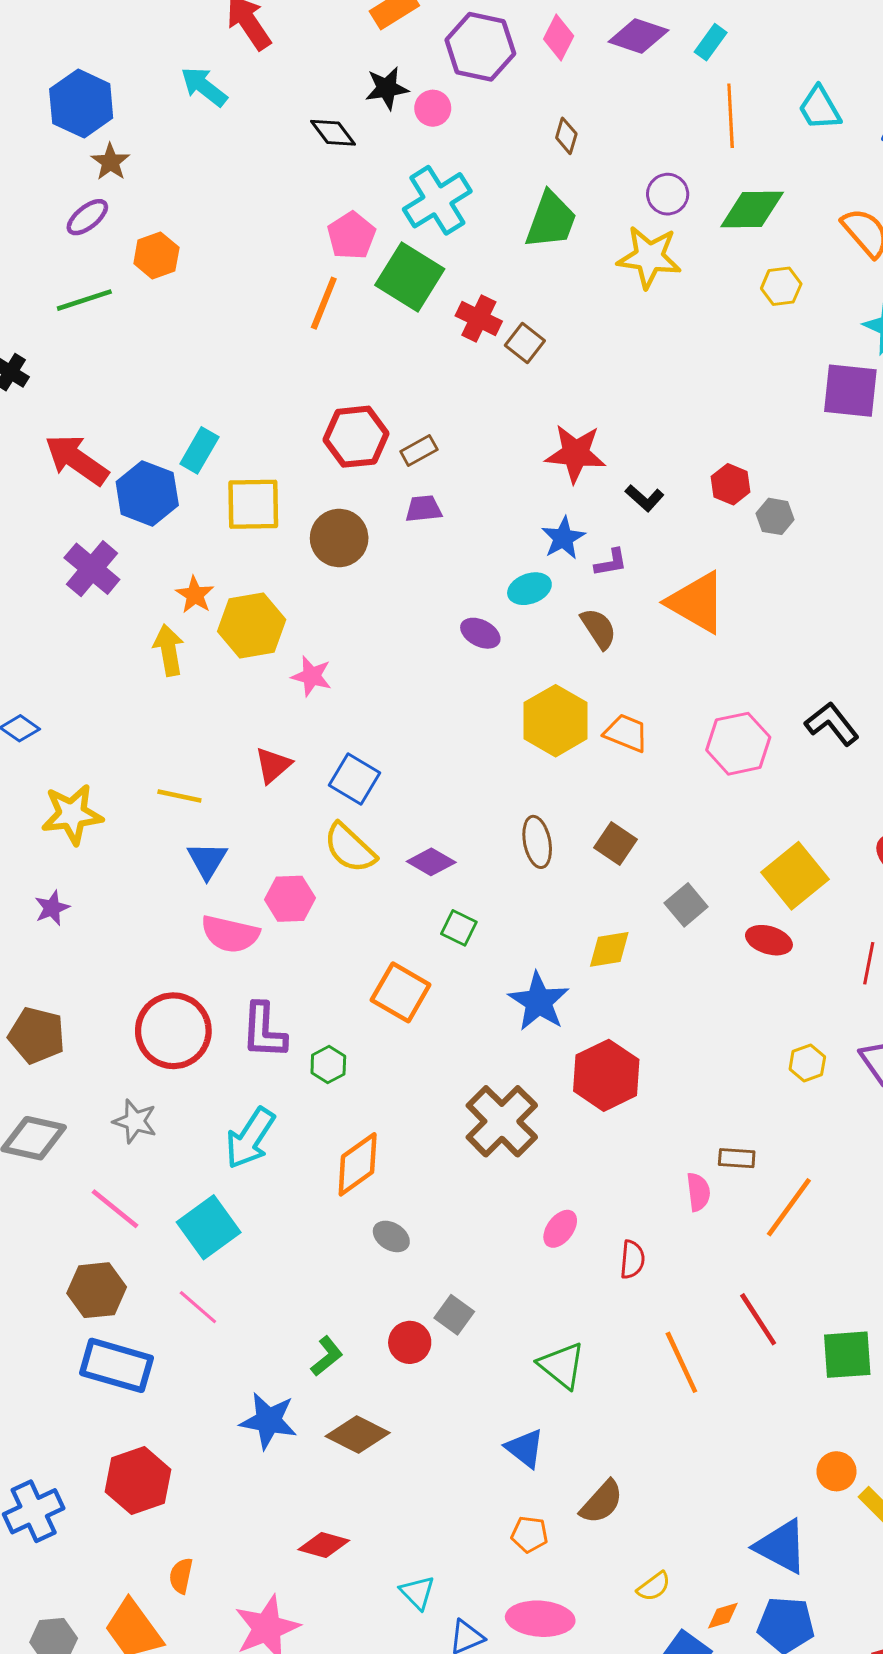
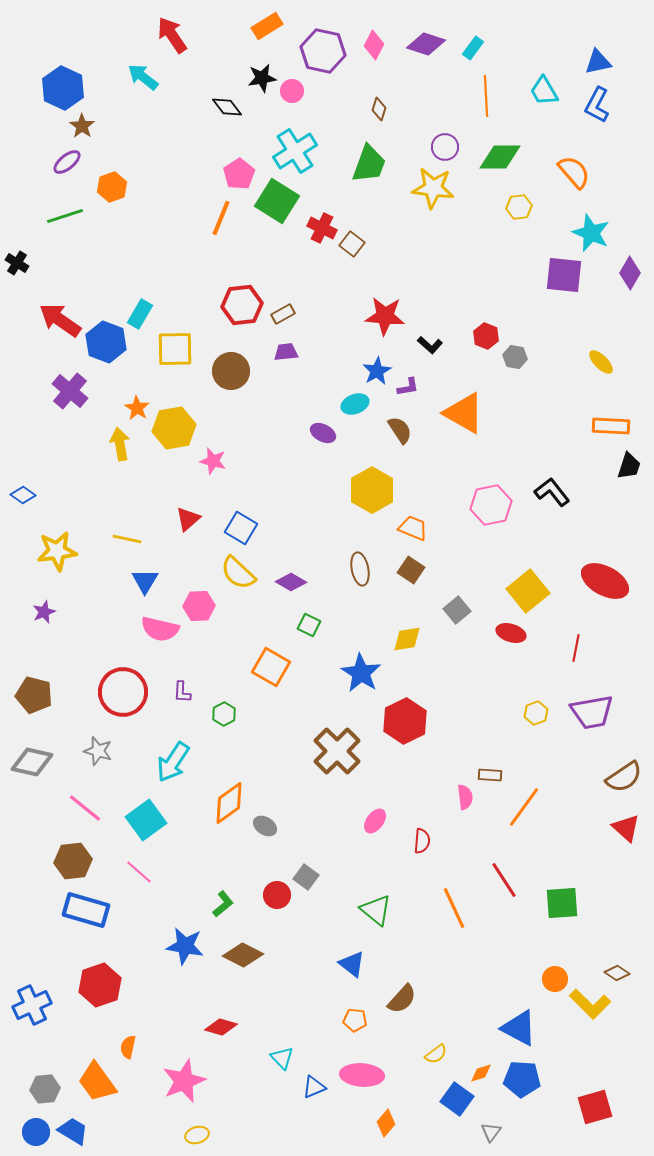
orange trapezoid: (626, 733) -> (413, 528), moved
purple L-shape: (264, 1031) -> (182, 692), size x0.6
orange diamond: (358, 1164) -> (229, 803), moved

